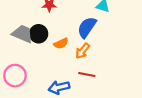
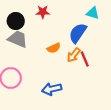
black circle: (39, 34) -> (16, 21), moved
red line: (87, 74) -> (85, 59), moved, turned 56

